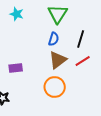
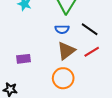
blue semicircle: (54, 39) -> (62, 29), turned 72
black line: (81, 39) -> (90, 29), turned -72

